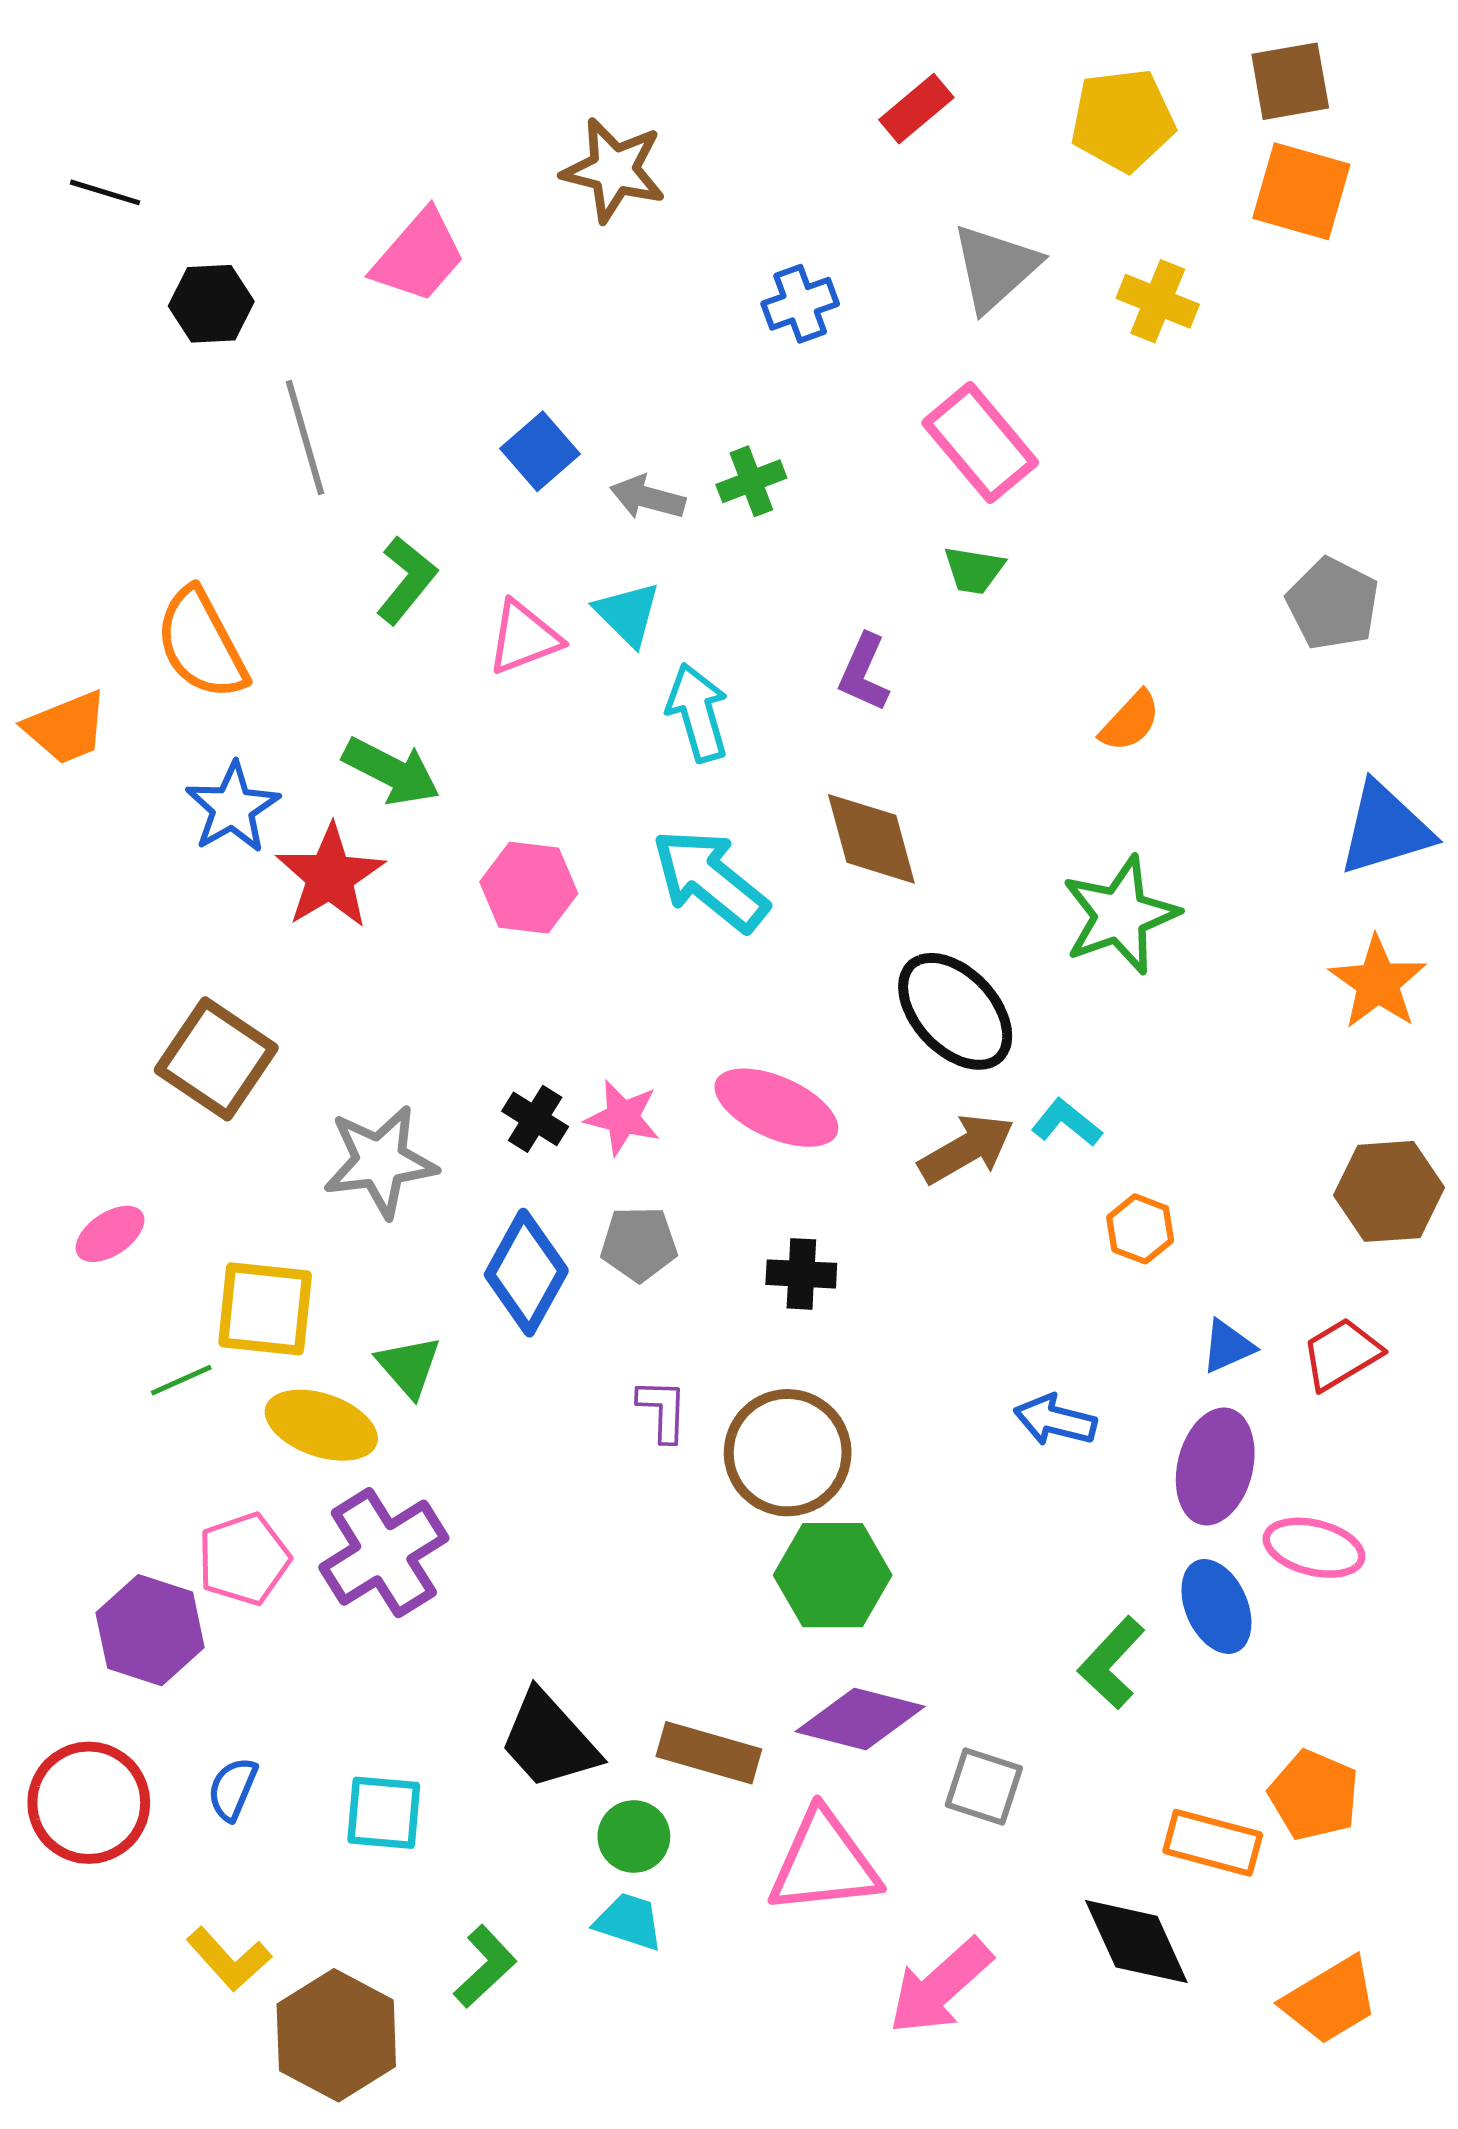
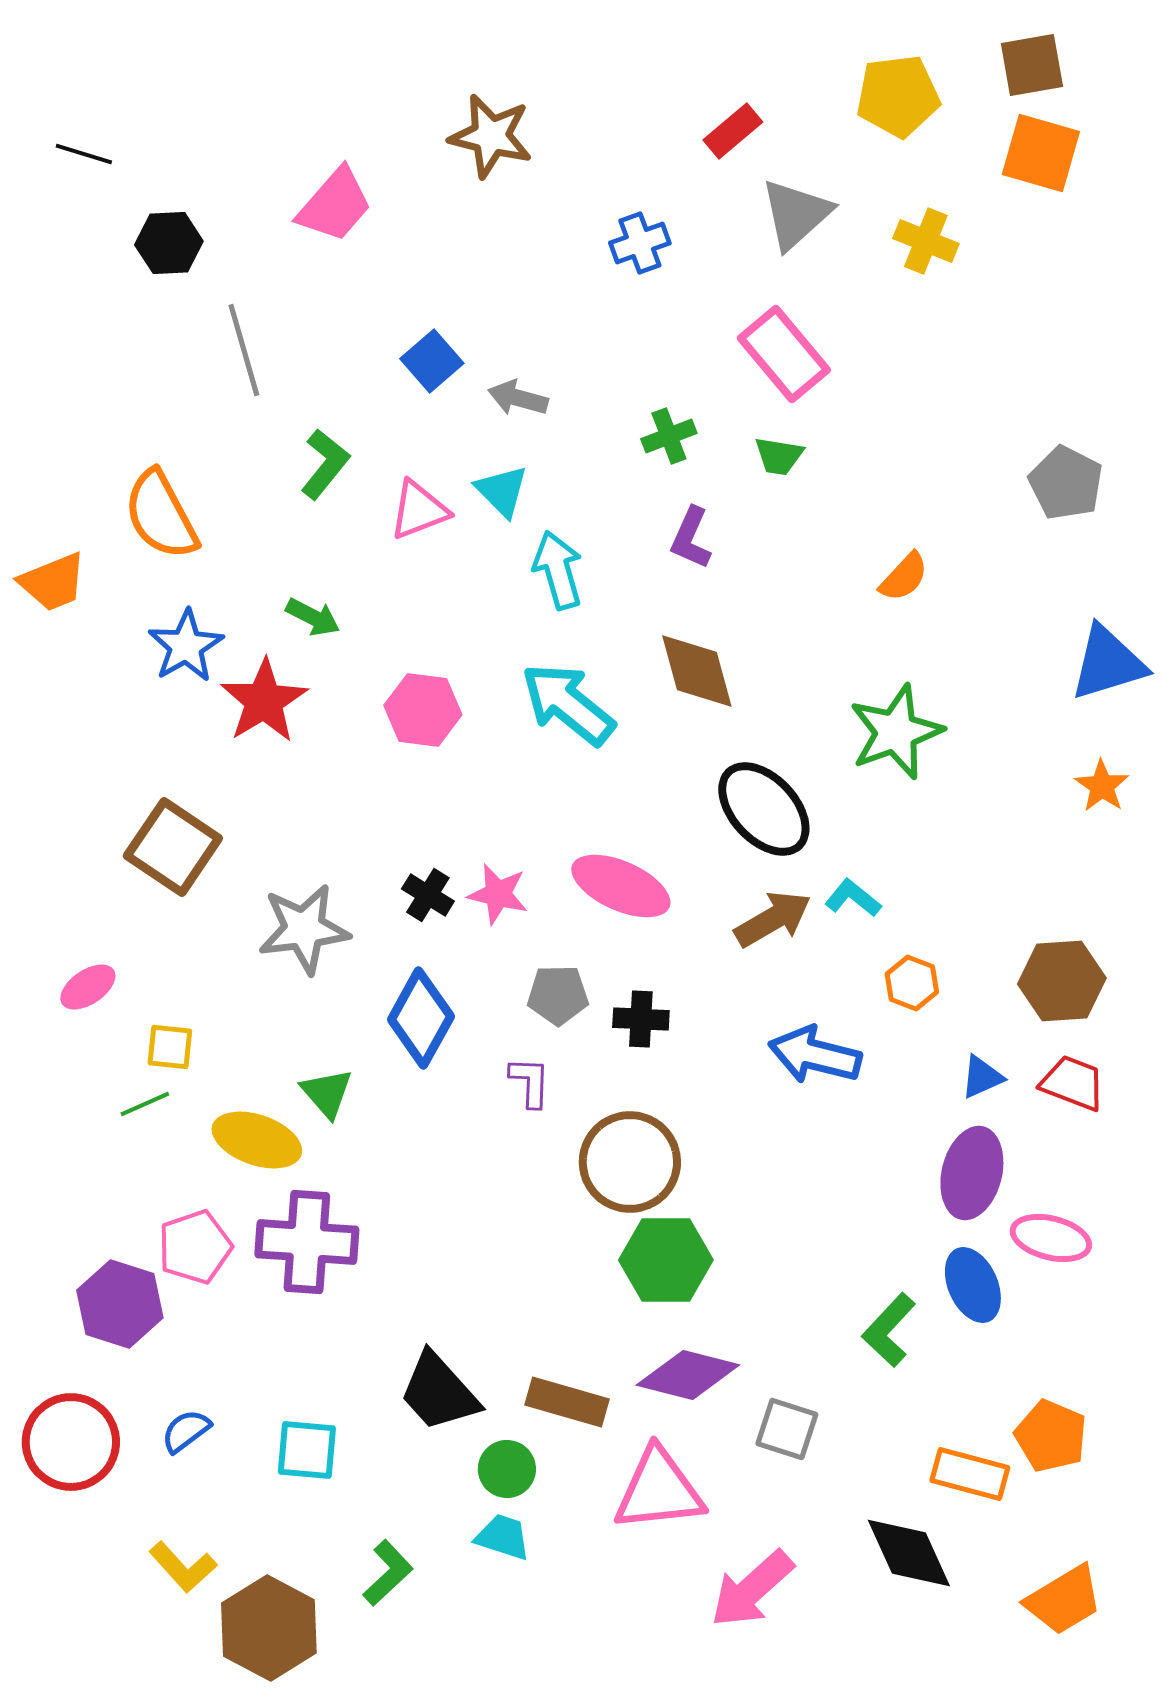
red rectangle: (916, 109) -> (733, 131), moved
green cross: (751, 481) -> (669, 436), moved
green arrow: (391, 771) -> (313, 617), size x0.7
orange star: (1378, 983) -> (1102, 786), size x0.7
brown hexagon: (1389, 1191) -> (1062, 981), moved
gray pentagon: (639, 1244) -> (558, 995), moved
yellow square: (265, 1309) -> (170, 1047), moved, size x0.6
red trapezoid: (1341, 1354) -> (1073, 1083), turned 52
purple L-shape: (663, 1410) -> (530, 1082), moved
blue arrow: (1055, 1420) -> (815, 1055), moved, size x1.4
purple cross: (384, 1553) -> (307, 1242), turned 36
blue semicircle: (233, 1789) -> (186, 1431), turned 30

